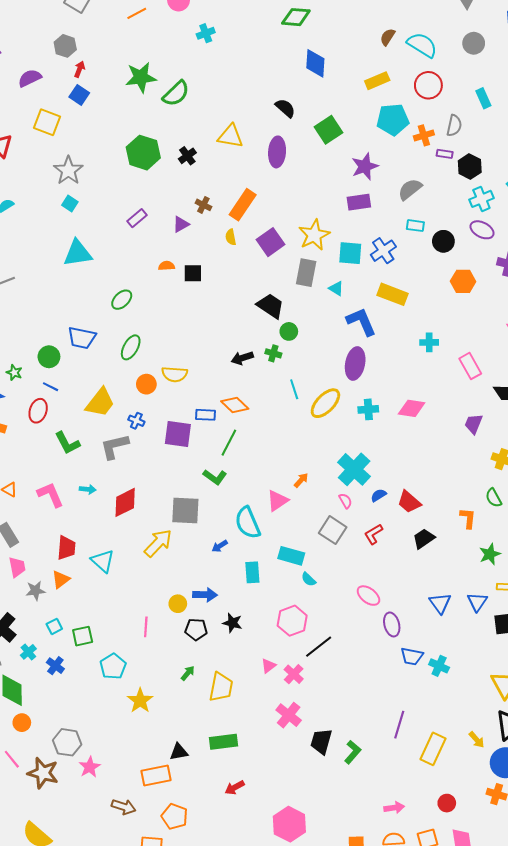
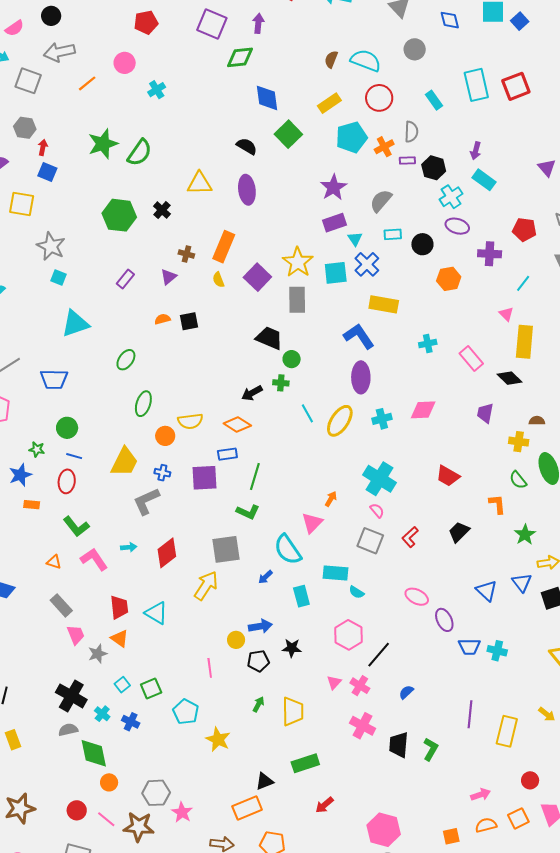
green square: (329, 130) -> (288, 134), moved
cyan triangle: (336, 289) -> (355, 239), moved, turned 35
blue trapezoid: (82, 338) -> (54, 379), moved
orange diamond: (235, 405) -> (237, 424), moved
green L-shape: (67, 443) -> (76, 527), moved
blue semicircle: (379, 495) -> (406, 692), moved
red trapezoid: (409, 502) -> (448, 476), moved
orange triangle: (61, 579) -> (120, 638), turned -36

